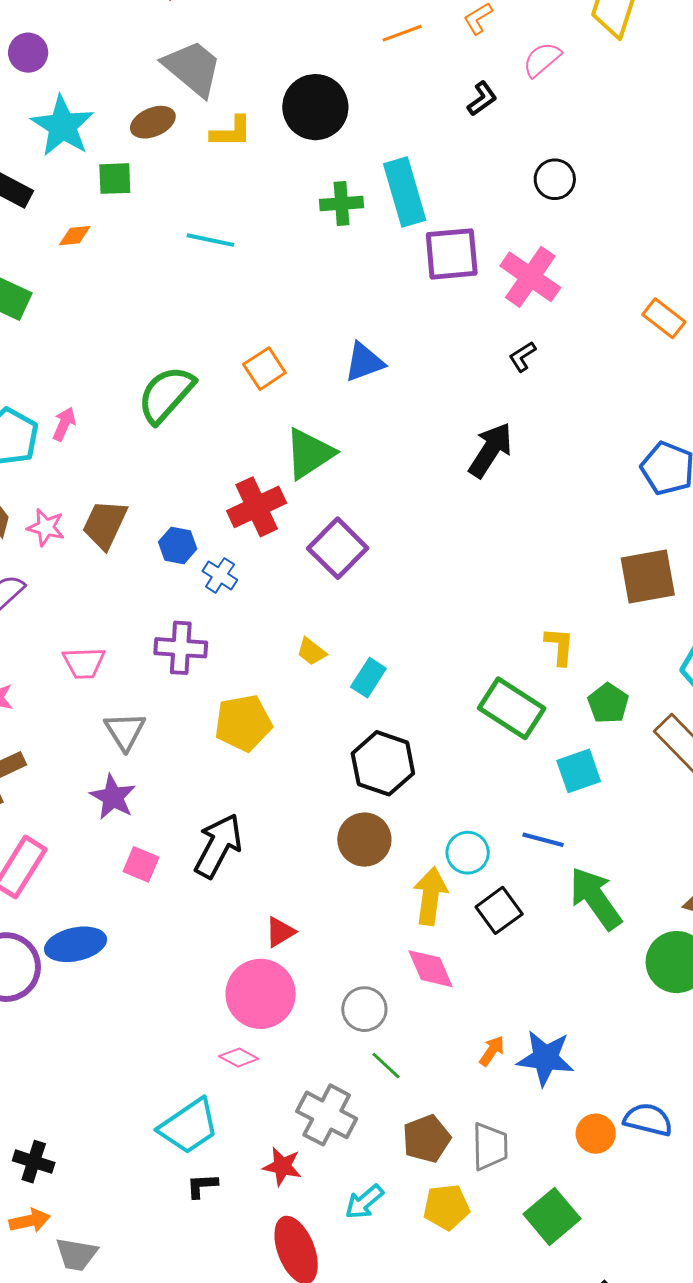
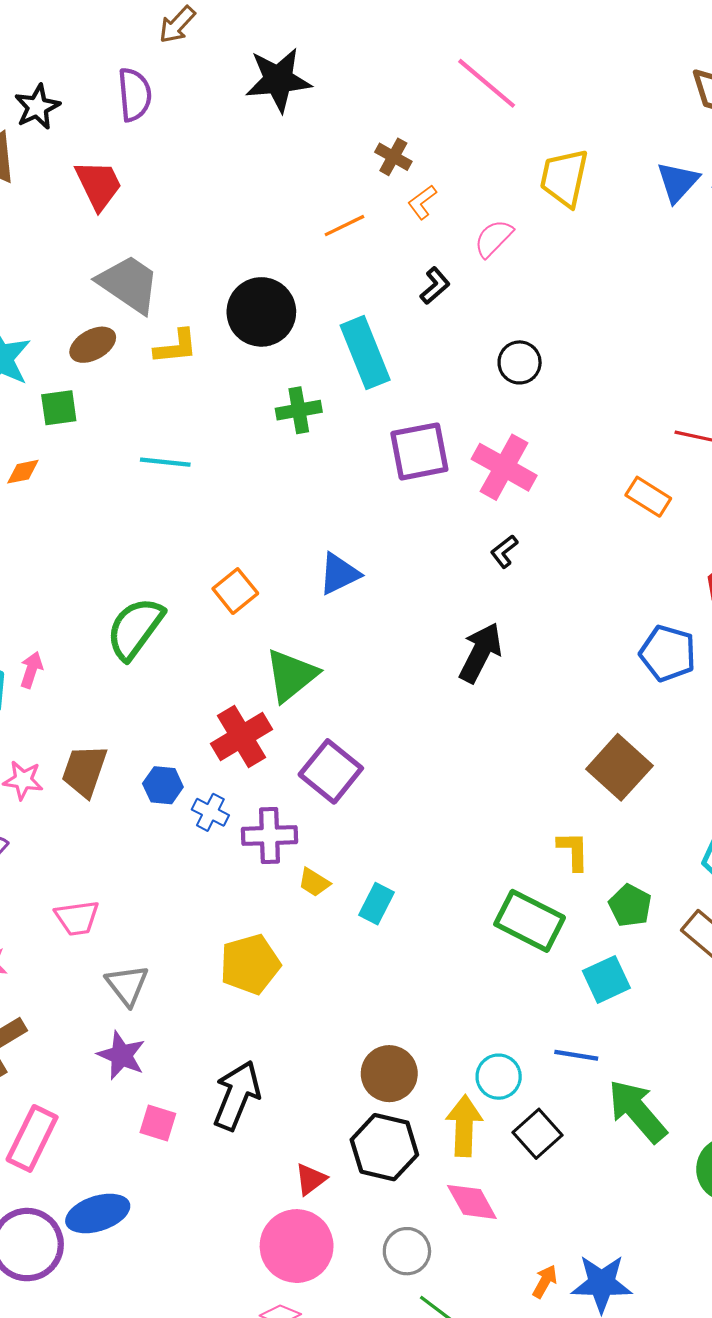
cyan rectangle: (405, 192) -> (365, 353), moved
brown square: (648, 577) -> (619, 767), moved, turned -32
purple cross: (181, 648) -> (270, 836), moved
black hexagon: (383, 763) -> (384, 1147), moved

